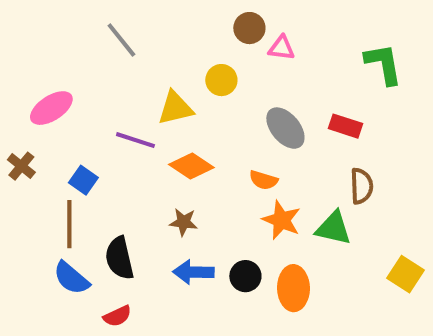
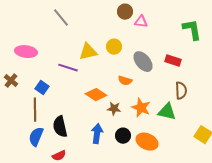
yellow circle: (221, 80) -> (114, 47), moved
pink ellipse: (51, 108) -> (26, 52), turned 40
orange diamond: (191, 166) -> (96, 95), moved
orange semicircle: (263, 180) -> (125, 81), moved
brown star: (183, 222) -> (114, 109), moved
blue arrow: (193, 272) -> (97, 134), turned 96
blue semicircle: (71, 278) -> (36, 137), turned 72
orange ellipse: (293, 288) -> (147, 142), turned -65

